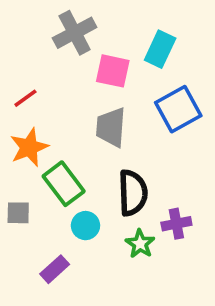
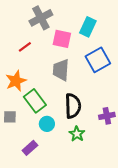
red line: (25, 98) -> (25, 47), moved
purple cross: (176, 224) -> (107, 116), moved

